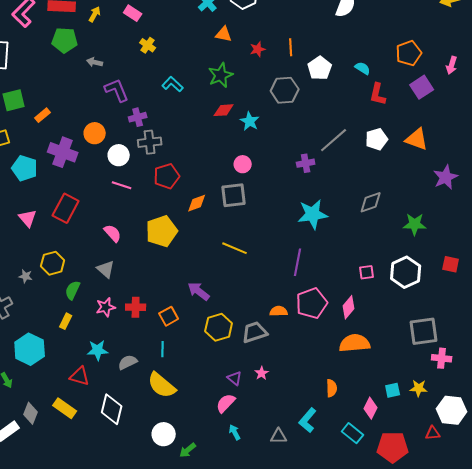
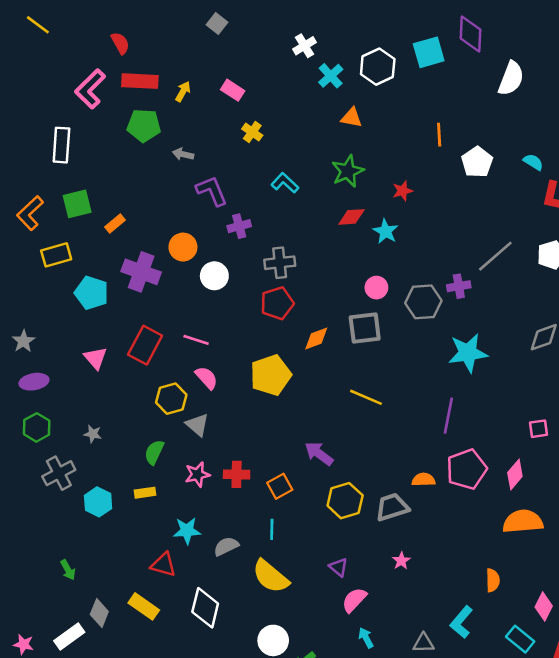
red star: (258, 49) -> (403, 191), moved
gray hexagon: (285, 90) -> (423, 302), moved
gray cross: (150, 142) -> (280, 263), moved
pink line: (122, 185) -> (196, 340), moved
yellow hexagon: (53, 263) -> (171, 399), moved
yellow rectangle: (66, 321) -> (145, 493), turned 56
cyan hexagon: (30, 349) -> (98, 502), moved, size x0.7
purple triangle: (235, 378) -> (339, 567), moved

